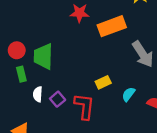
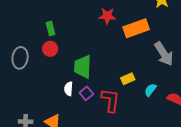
green trapezoid: (43, 56) -> (83, 67), moved
green rectangle: (21, 74) -> (50, 29), moved

